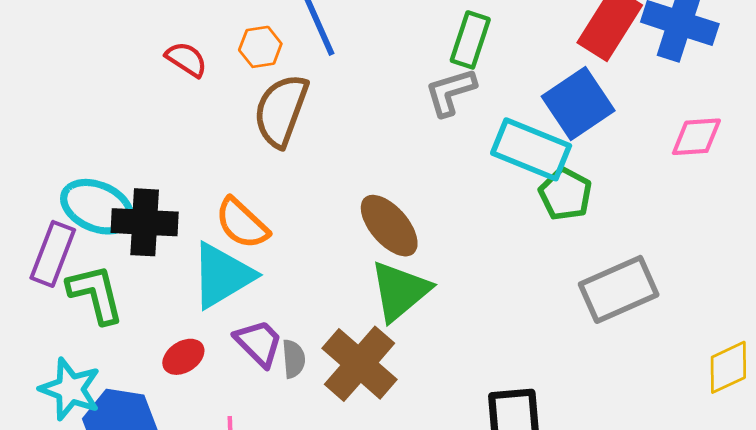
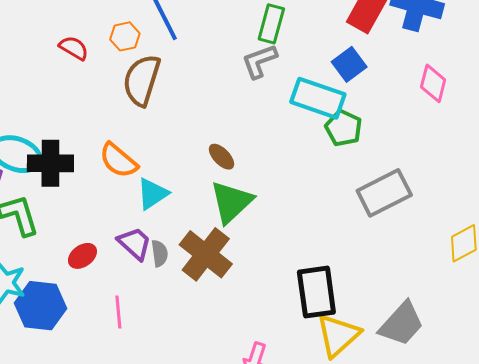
blue square: (578, 104) -> (349, 64), size x0.7
pink diamond: (696, 137) -> (433, 83), turned -69
brown ellipse: (389, 226) -> (221, 157), size x0.6
cyan triangle: (222, 275) -> (152, 194), moved, size x0.7

